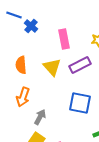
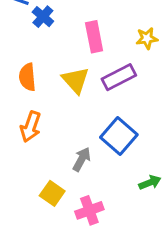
blue square: (80, 103) -> (119, 136), turned 30
gray arrow: (40, 117) -> (82, 159), moved

